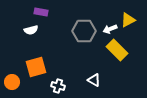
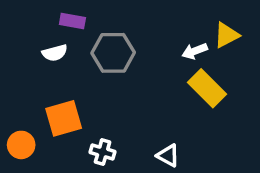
gray hexagon: (84, 31) -> (113, 53), moved
white triangle: (94, 80) -> (168, 156), moved

